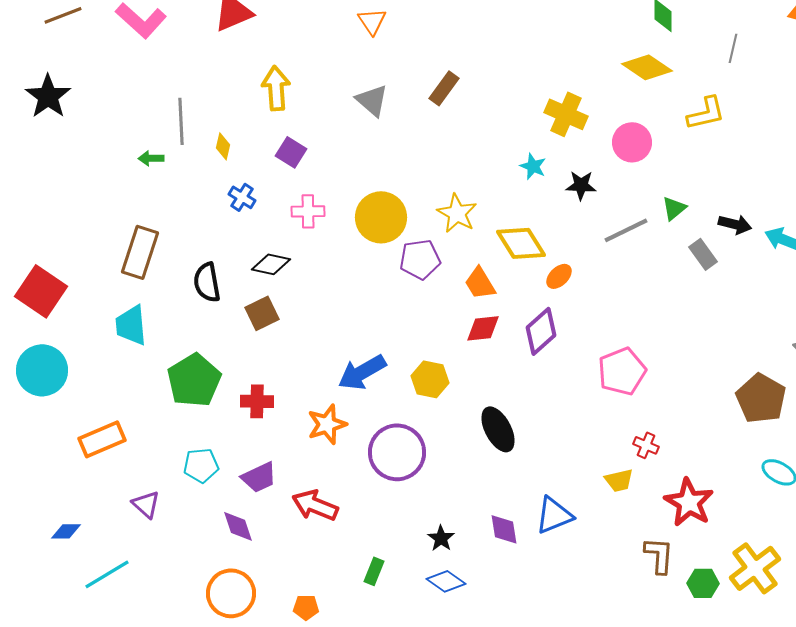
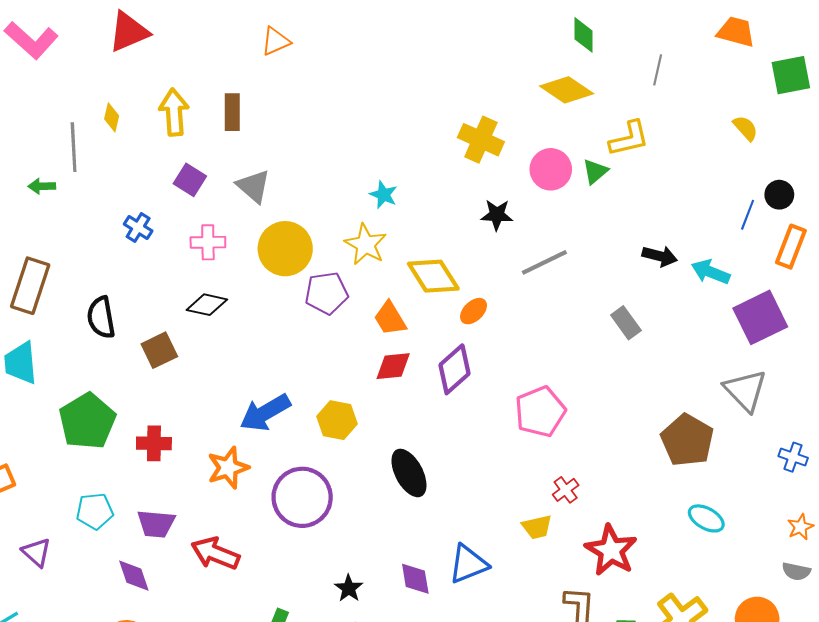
orange triangle: (372, 21) -> (276, 41), turned 40
brown rectangle: (444, 88) -> (232, 112), moved, turned -36
gray triangle: (372, 100) -> (253, 186), moved
yellow diamond: (223, 146) -> (112, 117), moved
cyan star: (533, 166) -> (384, 195), moved
green triangle: (674, 208) -> (595, 171), moved
gray rectangle: (703, 254) -> (626, 323), moved
black diamond: (271, 264) -> (207, 305), moved
red cross: (646, 445) -> (566, 490), turned 30
purple trapezoid: (259, 477) -> (156, 524), turned 30

